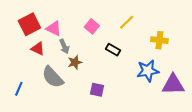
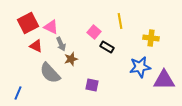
yellow line: (127, 22) -> (120, 21), turned -56
pink square: (92, 26) -> (94, 32), moved
blue line: (19, 89) -> (18, 93), moved

